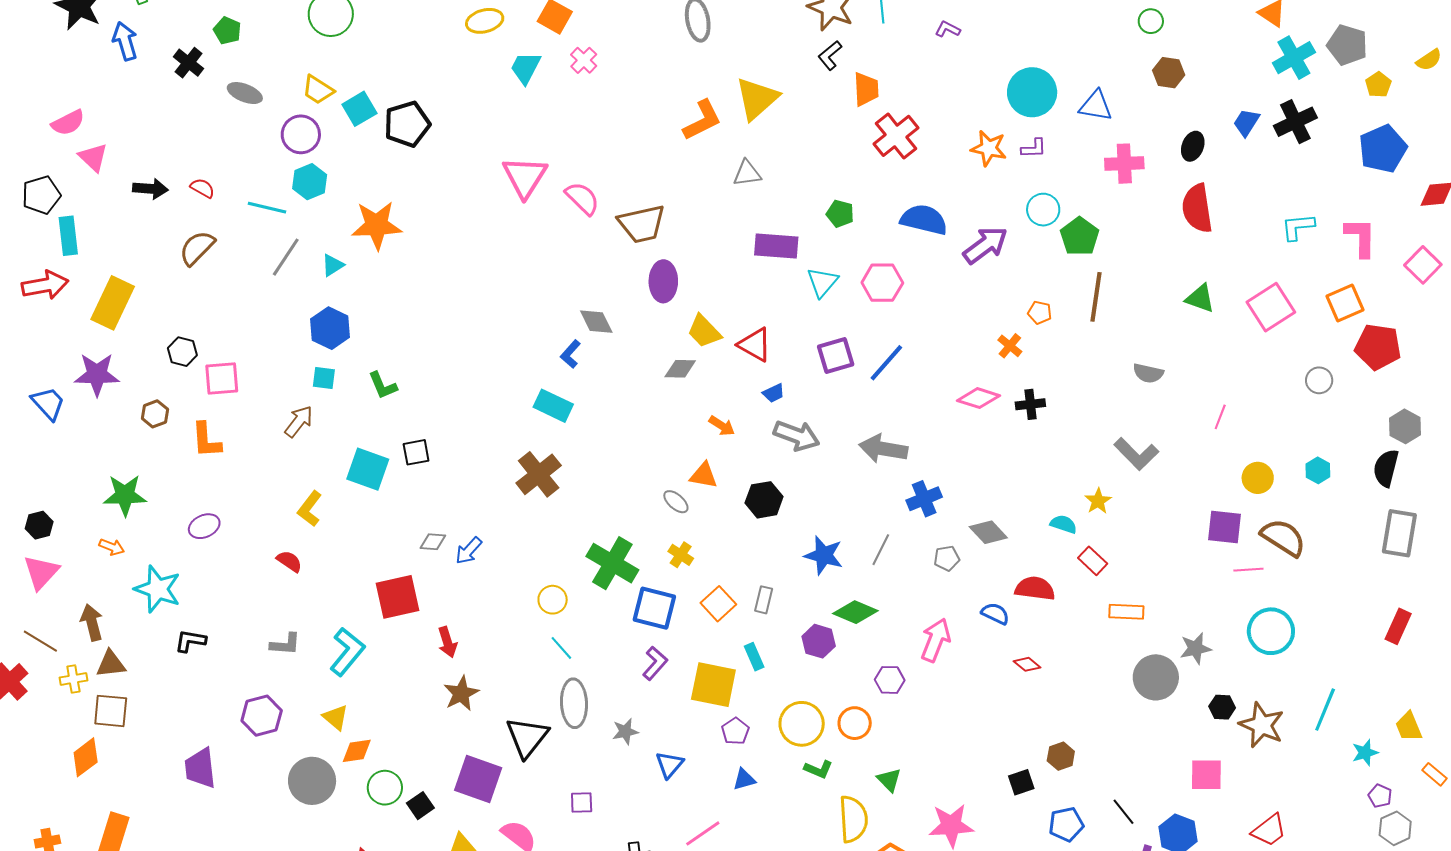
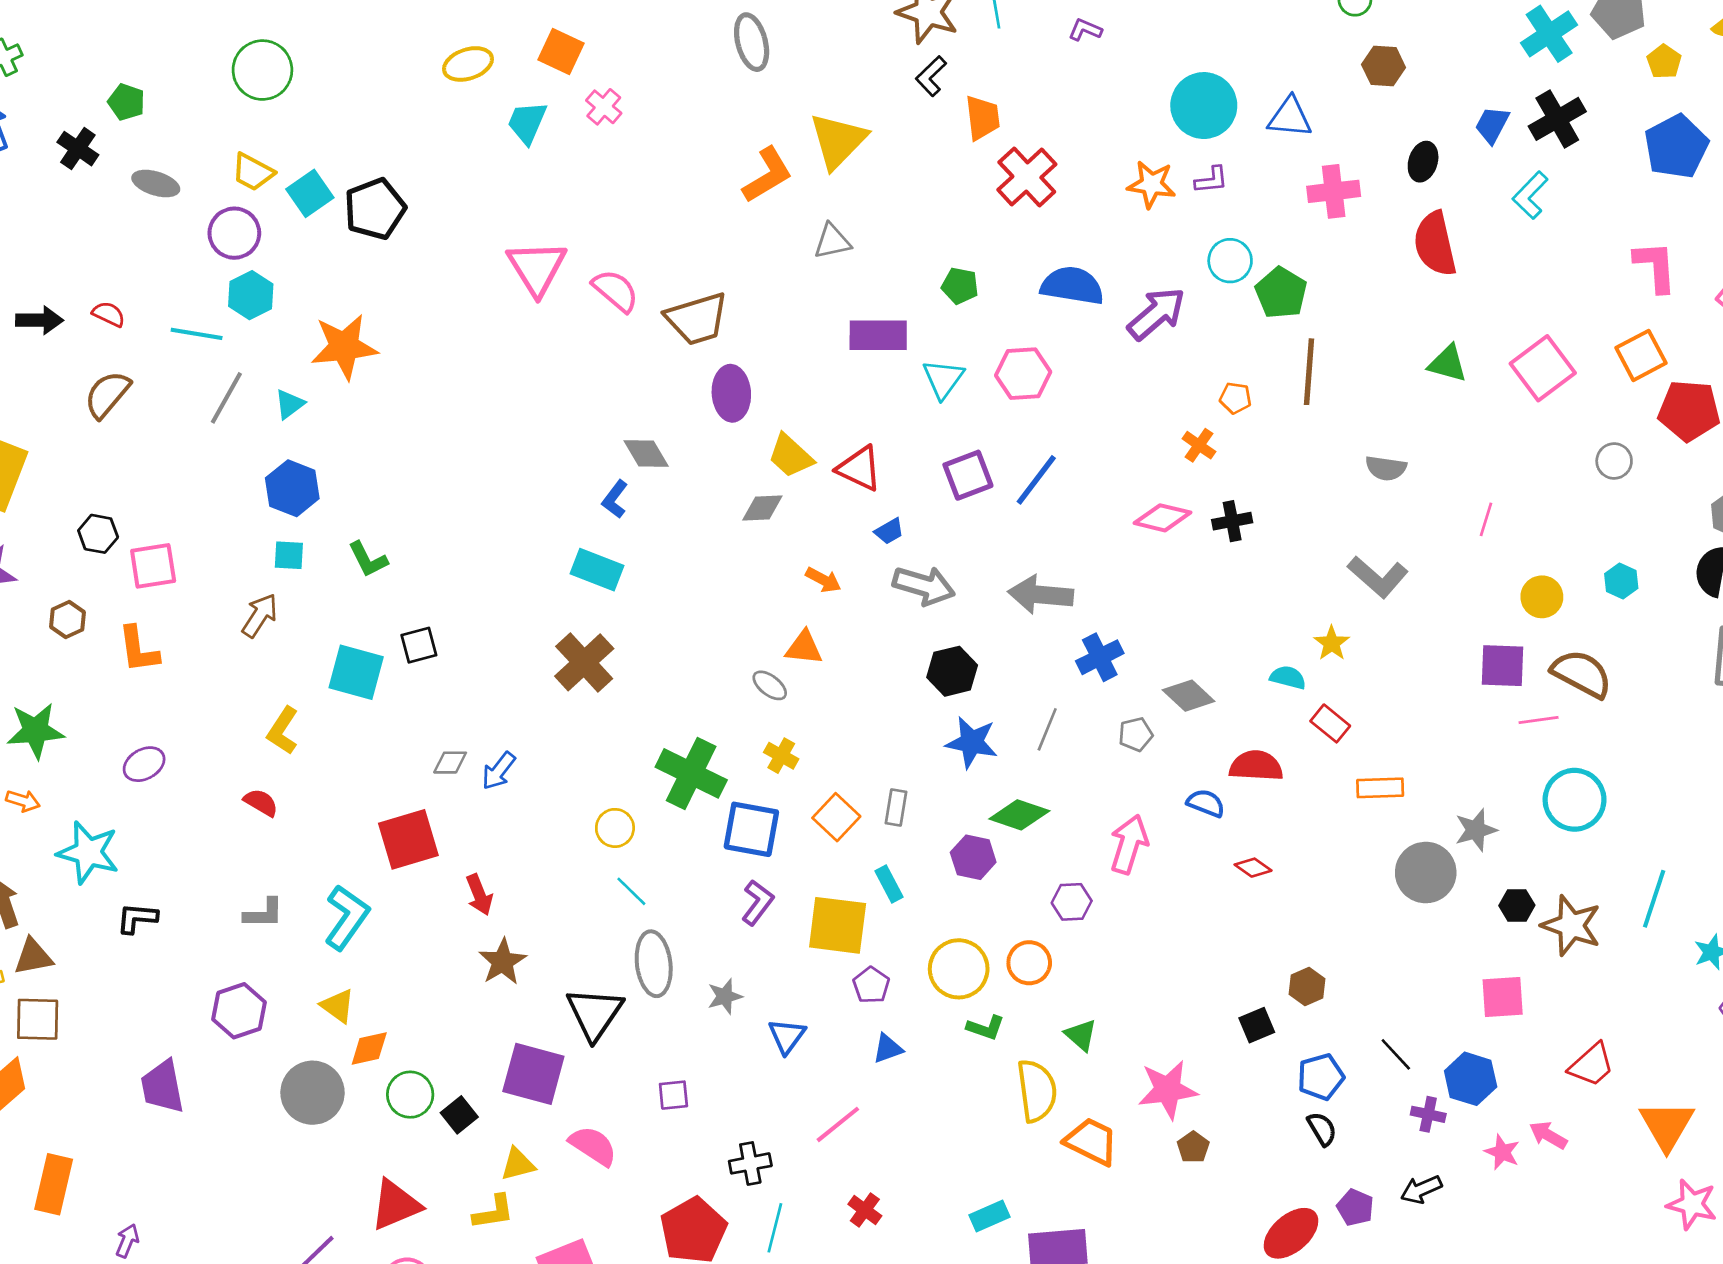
cyan L-shape: (1298, 227) -> (1530, 195), moved, turned -36
black hexagon: (764, 500) -> (952, 671), moved

